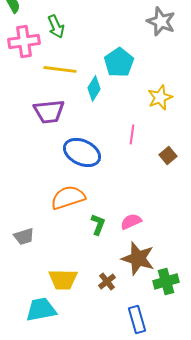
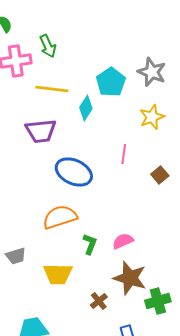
gray star: (161, 21) -> (152, 72), moved
yellow trapezoid: (63, 279) -> (58, 274), moved

